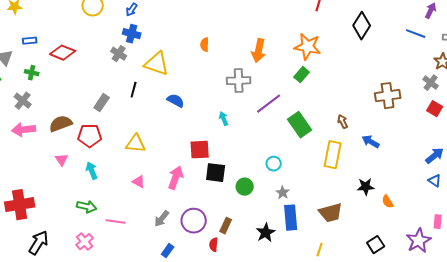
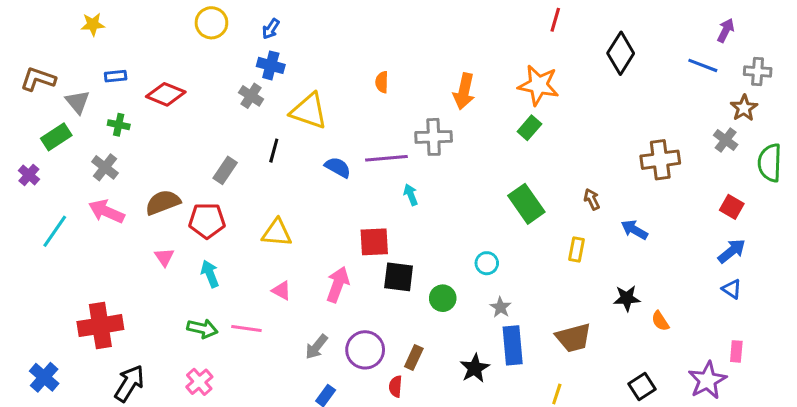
purple line: (269, 104) -> (386, 158), moved, turned 32
red square: (435, 109) -> (732, 207), moved
pink arrow: (24, 130) -> (106, 211), turned 30
yellow rectangle: (333, 155) -> (577, 249), size x0.6
pink line: (116, 222) -> (246, 329), moved

